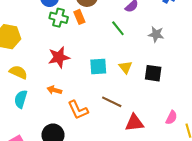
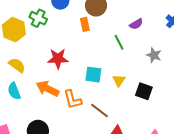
green cross: (59, 18) -> (38, 18), moved
orange arrow: (54, 90) -> (48, 89), size x1.6
cyan semicircle: (21, 99) -> (14, 91), turned -48
orange L-shape: (78, 110) -> (73, 99), moved

